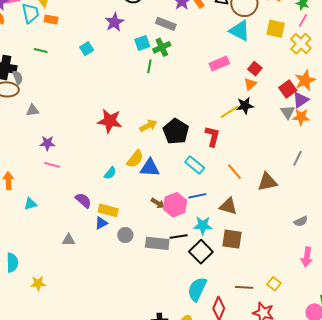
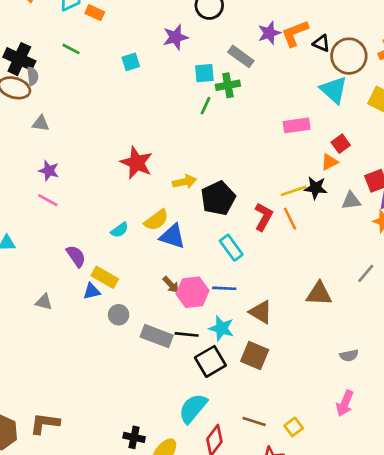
gray triangle: (288, 112) -> (351, 201), moved, turned 42
orange line: (234, 172) -> (290, 219), moved

